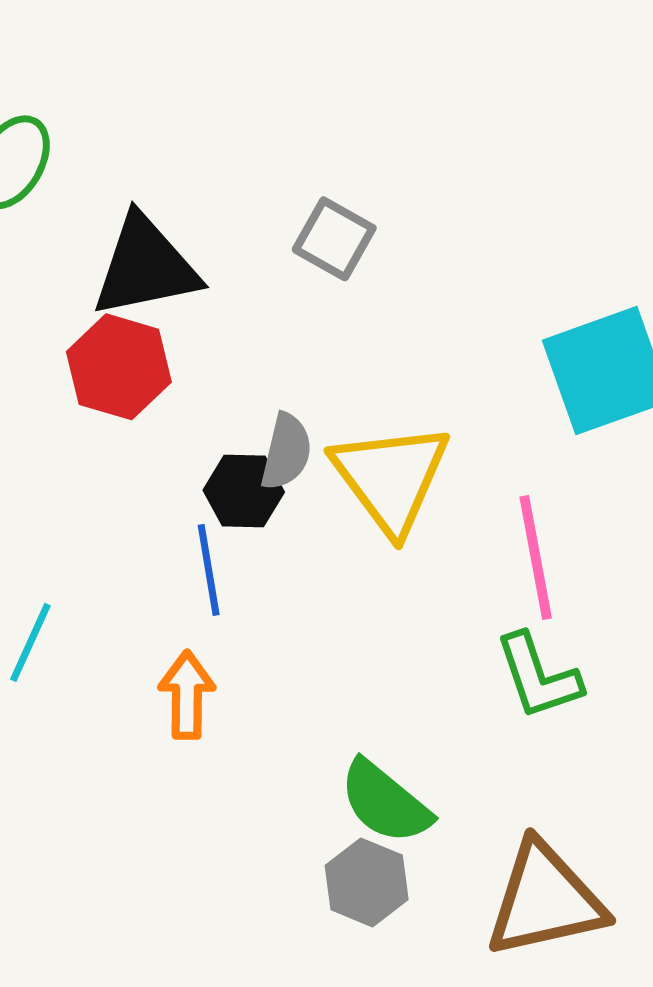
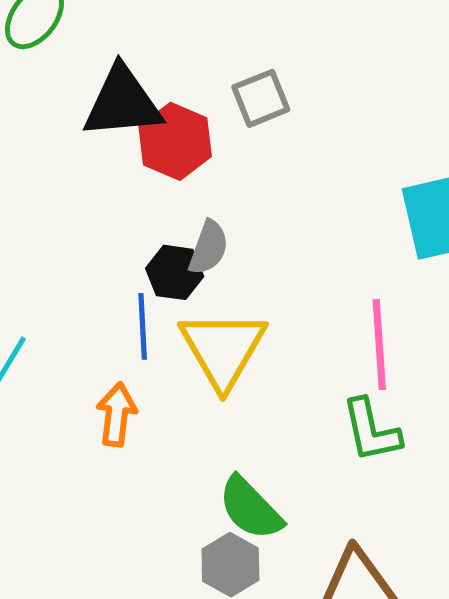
gray square: (334, 239) -> (261, 98), turned 32
red hexagon: (119, 367) -> (175, 141), moved
yellow triangle: (391, 478) -> (223, 349), moved

